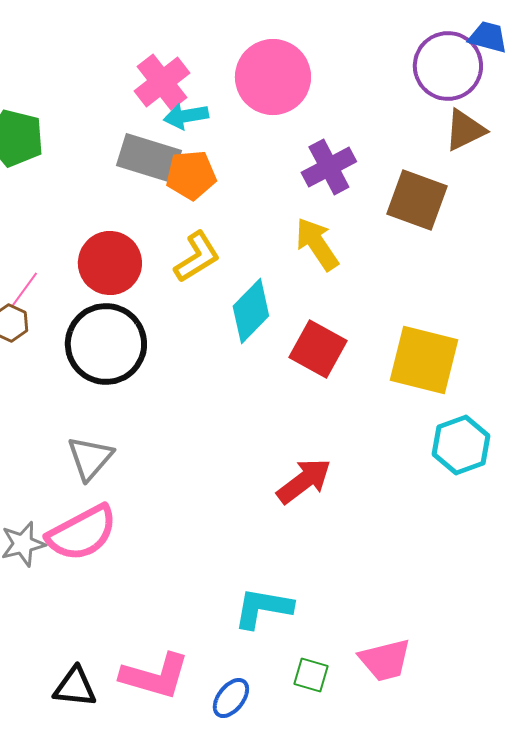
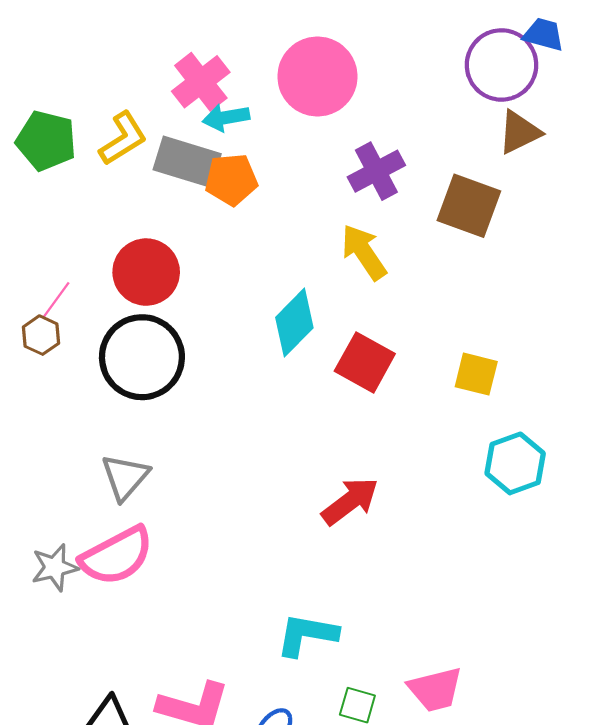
yellow L-shape: (197, 257) -> (123, 139), moved
yellow square: (424, 360) -> (476, 374), size x0.6

